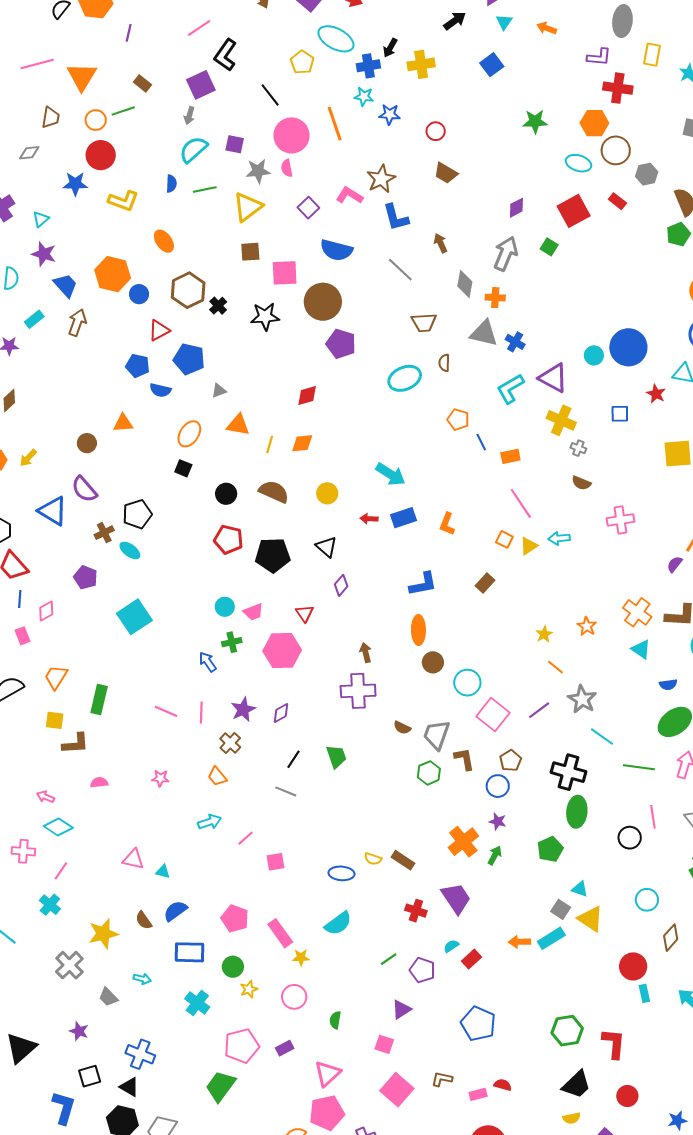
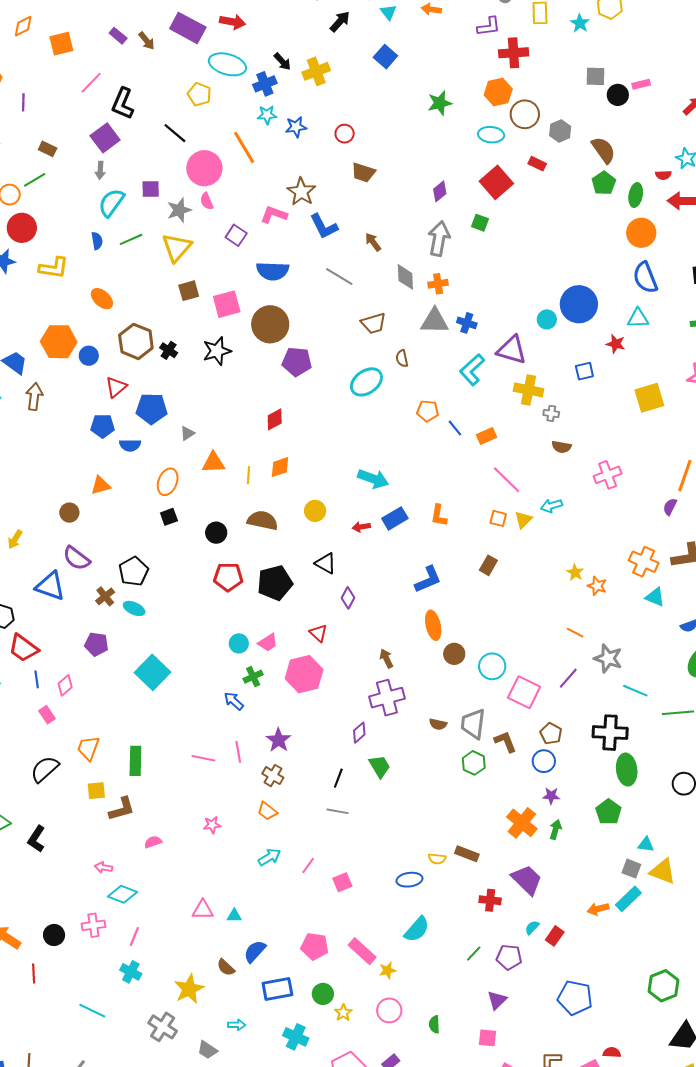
black arrow: (390, 48) -> (282, 62), turned -60
black square: (183, 468) -> (169, 517), turned -30
yellow star: (544, 634) -> (575, 572), moved
purple diamond: (281, 713) -> (359, 733), moved

